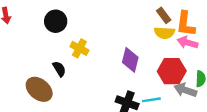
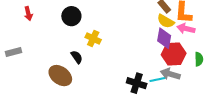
yellow semicircle: (164, 33) -> (166, 21), turned 30
purple diamond: (130, 60) -> (164, 38), moved
gray arrow: (185, 90) -> (170, 74), moved

